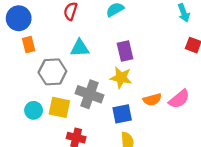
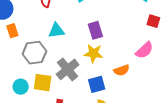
gray cross: (90, 94) -> (68, 69), turned 35
pink semicircle: (179, 99) -> (144, 50), moved

